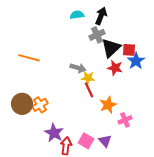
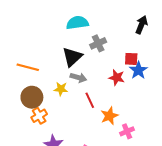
cyan semicircle: (77, 15) -> (77, 23), size x1.5
black arrow: (101, 16) -> (141, 25), moved
black triangle: (111, 48) -> (72, 57), moved
yellow star: (88, 78) -> (61, 89), moved
brown circle: (22, 104) -> (32, 97), moved

